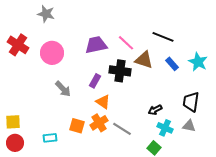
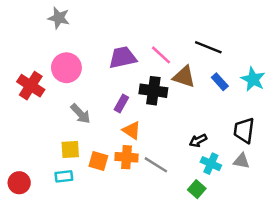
red cross: (18, 45) -> (31, 86), moved
yellow square: (13, 122) -> (70, 150), moved
orange cross: (99, 123) -> (126, 157), turned 36

